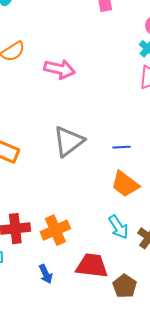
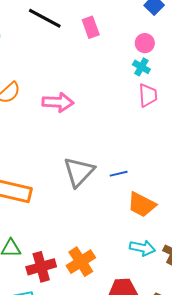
blue line: (122, 147) -> (119, 174), moved
cyan arrow: (118, 227) -> (142, 248), turned -35

